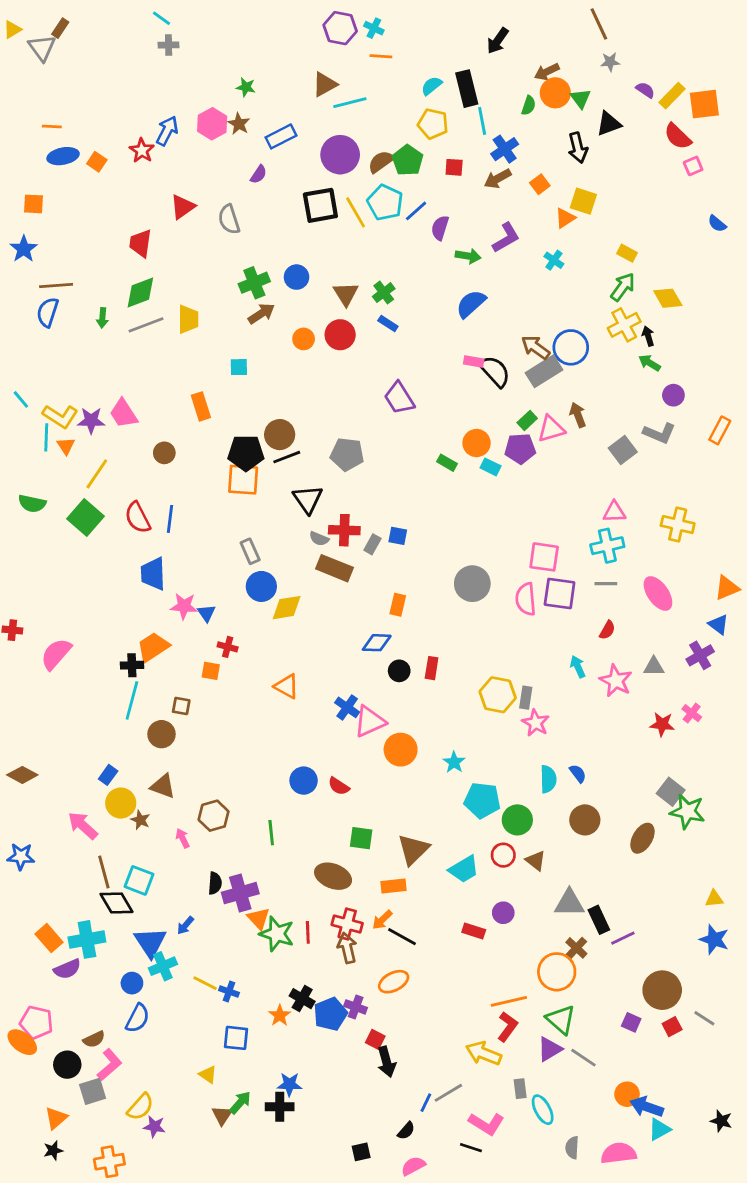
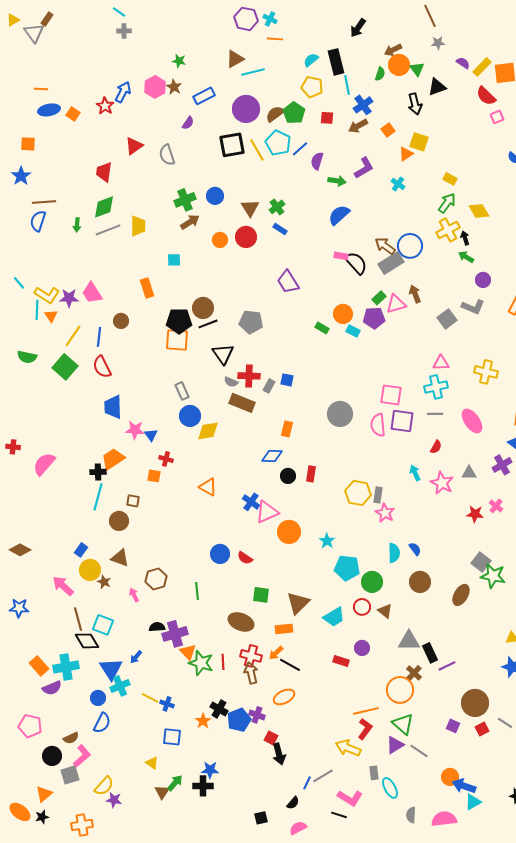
blue line: (170, 519) -> (99, 337), moved
black semicircle: (215, 883) -> (157, 627), turned -98
orange ellipse: (22, 1042) -> (20, 812), moved

